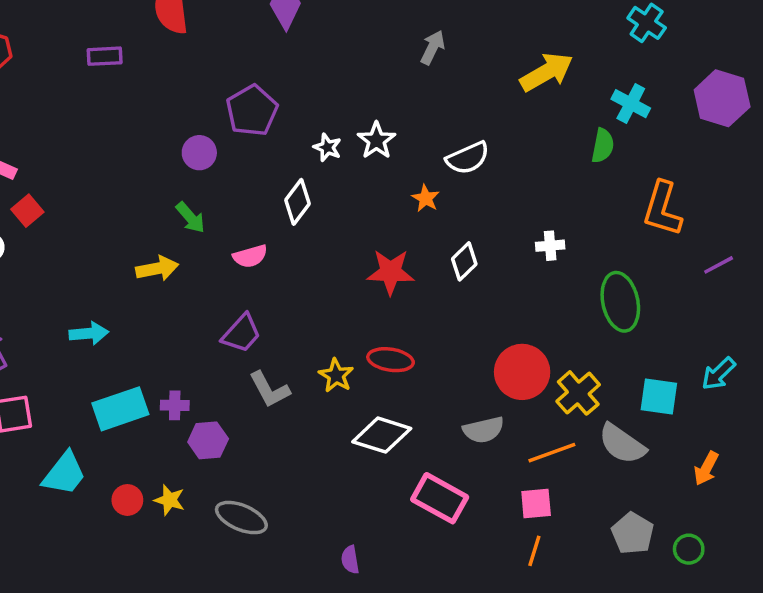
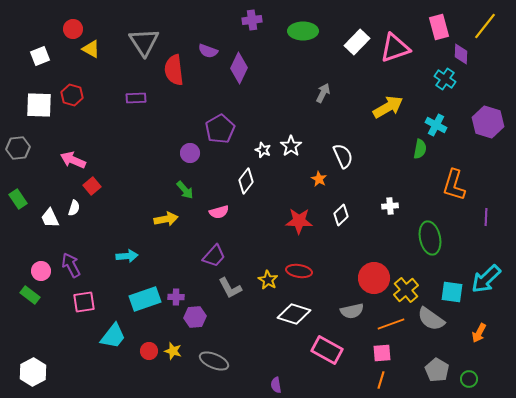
white semicircle: (468, 158) -> (343, 156), turned -90
purple line: (719, 265) -> (486, 217), turned -60
cyan arrow: (719, 374) -> (486, 279), size x1.5

